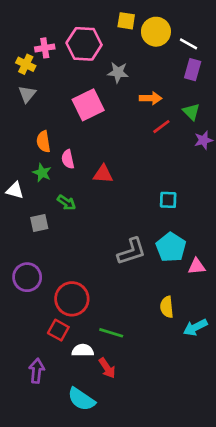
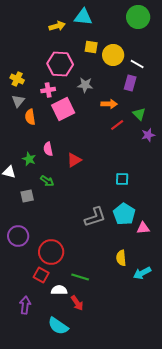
pink cross: (45, 48) -> (48, 90), moved
purple rectangle: (193, 70) -> (130, 83), moved
orange semicircle: (43, 142) -> (30, 117), moved
red triangle: (103, 174) -> (74, 160), turned -35

